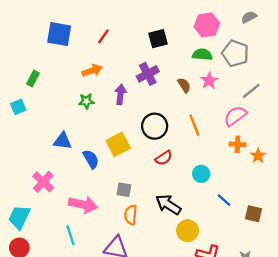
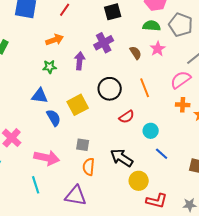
blue triangle: (63, 141) -> (40, 96), moved
red semicircle: (164, 158) -> (127, 117), moved
blue line: (224, 200) -> (162, 154), moved

